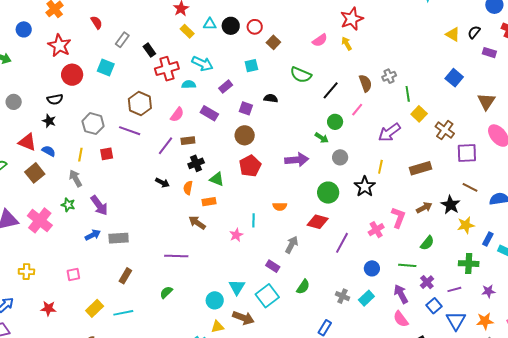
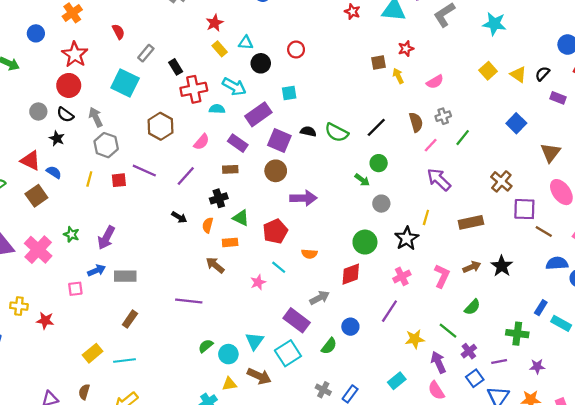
red star: (352, 19) -> (406, 49), size x0.6
black circle: (231, 26) -> (261, 63), moved
pink semicircle: (320, 40) -> (435, 82), moved
brown square: (273, 42) -> (379, 63), moved, turned 32
cyan square: (106, 67) -> (125, 83), size x1.4
red circle: (72, 75) -> (69, 85), moved
green semicircle: (301, 75) -> (337, 132), moved
purple rectangle: (226, 87) -> (258, 114), size x1.6
green line: (408, 94) -> (463, 138), turned 42
black semicircle: (55, 99) -> (65, 115), turned 42
gray circle: (14, 102) -> (38, 111), moved
purple square: (246, 108) -> (279, 141), size x1.5
pink line: (357, 110) -> (431, 145), moved
yellow square: (419, 114) -> (488, 71), moved
purple line: (130, 131) -> (144, 171), moved
purple arrow: (389, 132) -> (439, 180), turned 75
brown rectangle: (188, 141) -> (230, 169), moved
purple arrow: (297, 160) -> (303, 198), moved
red pentagon: (250, 166) -> (275, 231), moved
gray arrow: (75, 178) -> (96, 117), moved
brown line: (470, 187) -> (544, 232), moved
purple arrow: (99, 205) -> (106, 238), turned 60
cyan line: (254, 220) -> (279, 267), turned -56
red diamond: (318, 222) -> (351, 274), turned -40
yellow star: (466, 225) -> (415, 339), moved
pink cross: (376, 230) -> (402, 276), moved
purple line: (342, 243) -> (389, 311), moved
gray arrow: (292, 245) -> (320, 298), turned 30
green line: (407, 265) -> (448, 331), turned 30
purple rectangle: (273, 266) -> (297, 320), size x1.6
blue circle: (372, 268) -> (350, 327), moved
pink square: (73, 274) -> (75, 289), moved
green semicircle: (166, 292) -> (206, 346), moved
gray cross: (342, 296) -> (323, 390), moved
cyan rectangle: (366, 298) -> (397, 381), moved
red star: (48, 309) -> (45, 321), moved

